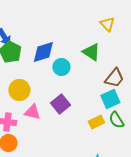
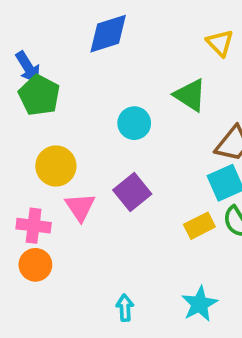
blue diamond: (43, 52) -> (108, 34), moved
pink triangle: (32, 112) -> (80, 207), turned 42

